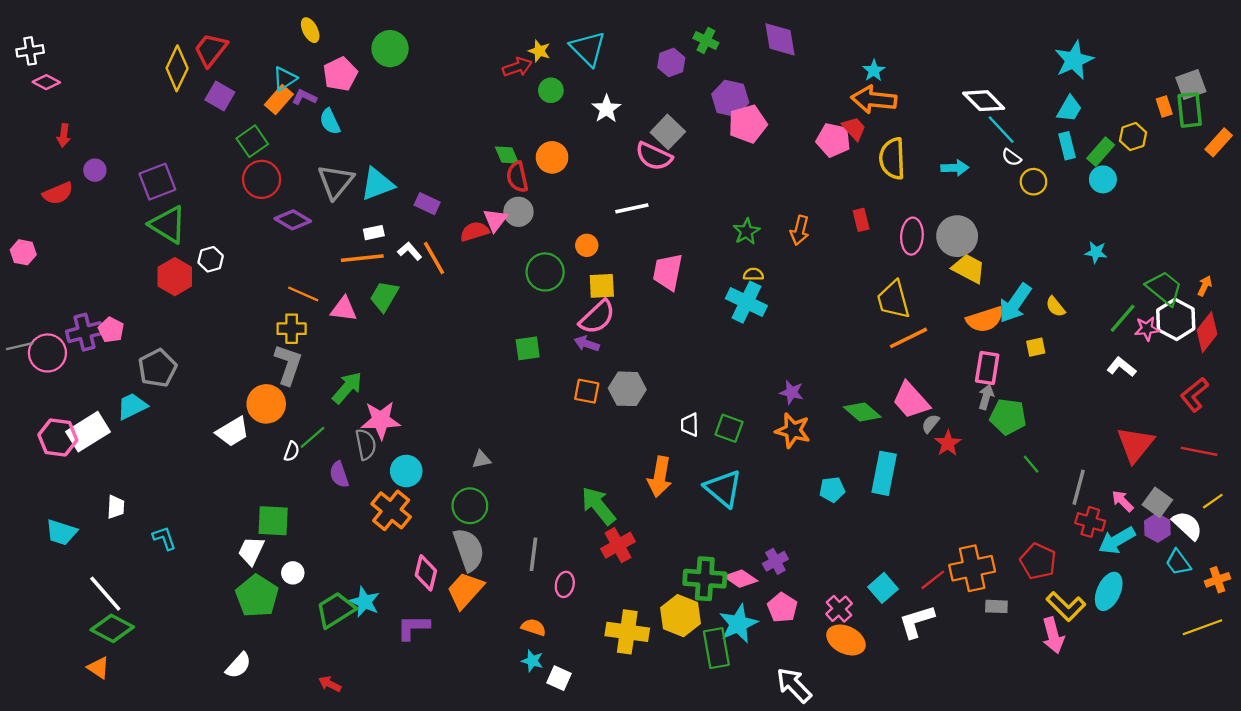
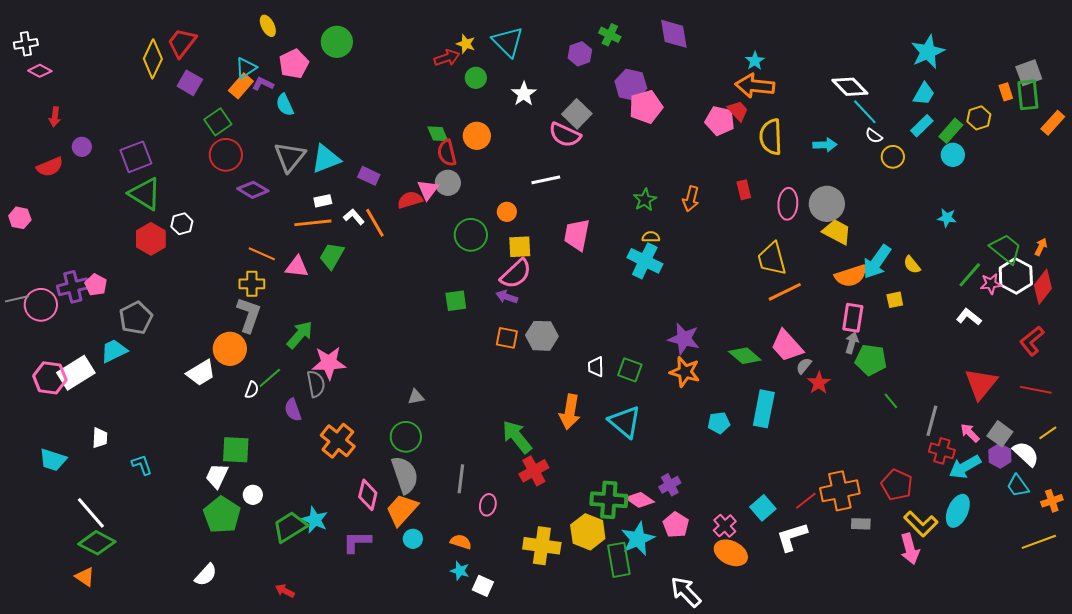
cyan rectangle: (1067, 146) -> (922, 126), turned 60
purple star: (792, 392) -> (684, 339), size x1.5
cyan circle: (406, 471) -> (413, 539), moved, size x0.7

